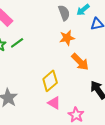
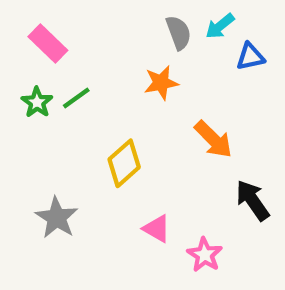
orange star: (67, 38) -> (161, 83), moved
yellow diamond: (50, 81) -> (124, 163), moved

